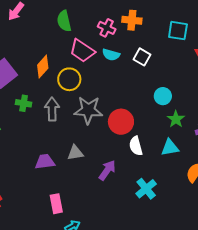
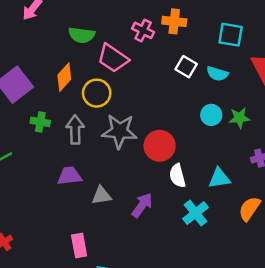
green semicircle: (64, 21) -> (82, 35), moved, turned -70
cyan semicircle: (111, 55) -> (217, 74), moved
green star: (176, 119) -> (239, 118), moved, turned 30
gray triangle: (75, 153) -> (101, 195), moved
purple trapezoid: (45, 162) -> (70, 176), moved
cyan cross: (146, 189) -> (196, 213), moved

